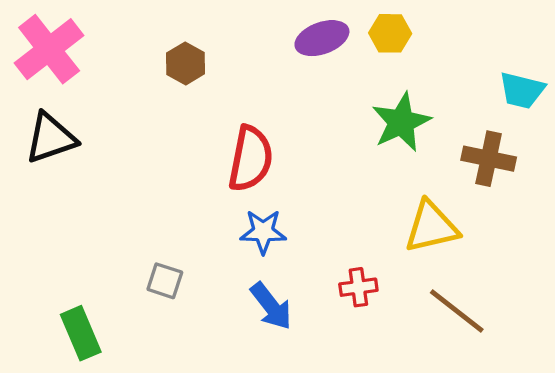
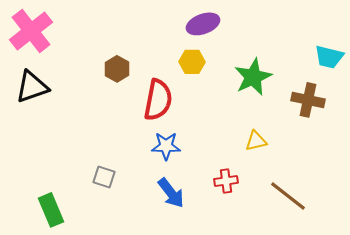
yellow hexagon: (390, 33) -> (192, 62), moved
brown hexagon: (185, 63) -> (117, 69), moved
yellow triangle: (431, 227) -> (256, 141), moved, size x0.6

